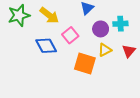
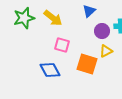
pink square: (70, 35) -> (62, 45), moved, turned -35
blue diamond: (46, 46) -> (50, 70), moved

